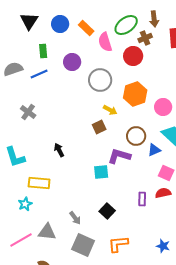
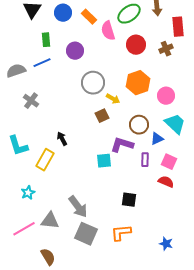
brown cross: (145, 38) -> (166, 49), moved
gray semicircle: (13, 69) -> (16, 71), moved
gray circle: (100, 80) -> (93, 83), moved
yellow rectangle: (39, 183) -> (45, 160), moved, turned -65
red semicircle: (163, 193) -> (166, 182), turned 35
purple rectangle: (142, 199) -> (145, 160), moved
black square: (107, 211) -> (129, 200), moved, turned -35
gray arrow: (75, 218) -> (78, 207), size x1.6
blue star: (163, 246) -> (166, 244), moved

